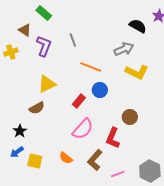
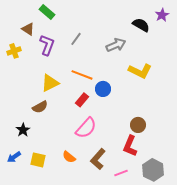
gray line: (73, 40) -> (76, 39), turned 56
gray arrow: (124, 49) -> (116, 45), moved
orange line: (91, 67) -> (82, 75), moved
brown circle: (130, 117) -> (138, 125), moved
red L-shape: (113, 138) -> (130, 146), moved
blue arrow: (17, 152) -> (14, 157), moved

